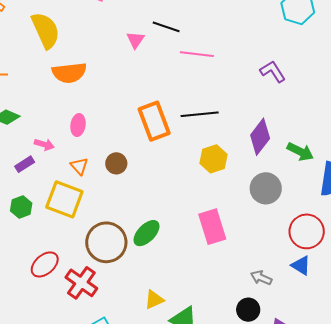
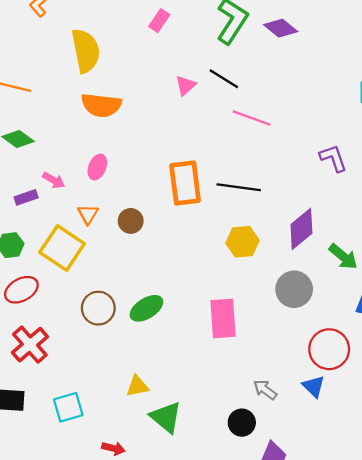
brown circle: (106, 242) -> (98, 308), size x0.7
red ellipse: (45, 264) -> (21, 290), moved
red cross: (81, 283) -> (30, 345), moved

